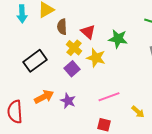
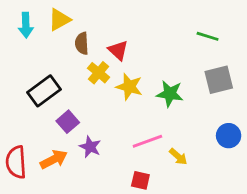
green star: (118, 39) -> (170, 94), moved
purple square: (72, 69) -> (68, 122), moved
orange arrow: (44, 97) -> (54, 159), moved
yellow arrow: (138, 112) -> (178, 157), moved

